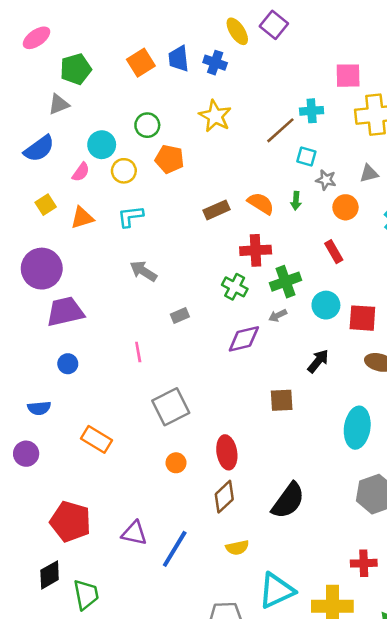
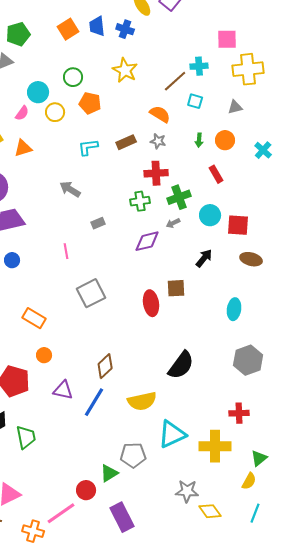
gray triangle: (369, 173) -> (235, 107), moved
gray star: (326, 180) -> (158, 141), moved
green arrow: (296, 201) -> (199, 140), moved
orange semicircle: (261, 203) -> (160, 114), moved
cyan L-shape: (130, 216) -> (88, 147), moved
green cross: (235, 287) -> (140, 201), turned -36
cyan ellipse: (357, 428) -> (234, 309), size x0.7
red ellipse: (227, 452) -> (151, 303), moved
orange circle: (176, 463) -> (44, 355), moved
brown diamond: (224, 497) -> (105, 366), moved
yellow semicircle: (237, 548) -> (142, 401), size x1.6

